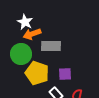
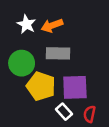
orange arrow: (32, 34) -> (52, 25), moved
purple square: (65, 74) -> (75, 87), size x1.6

